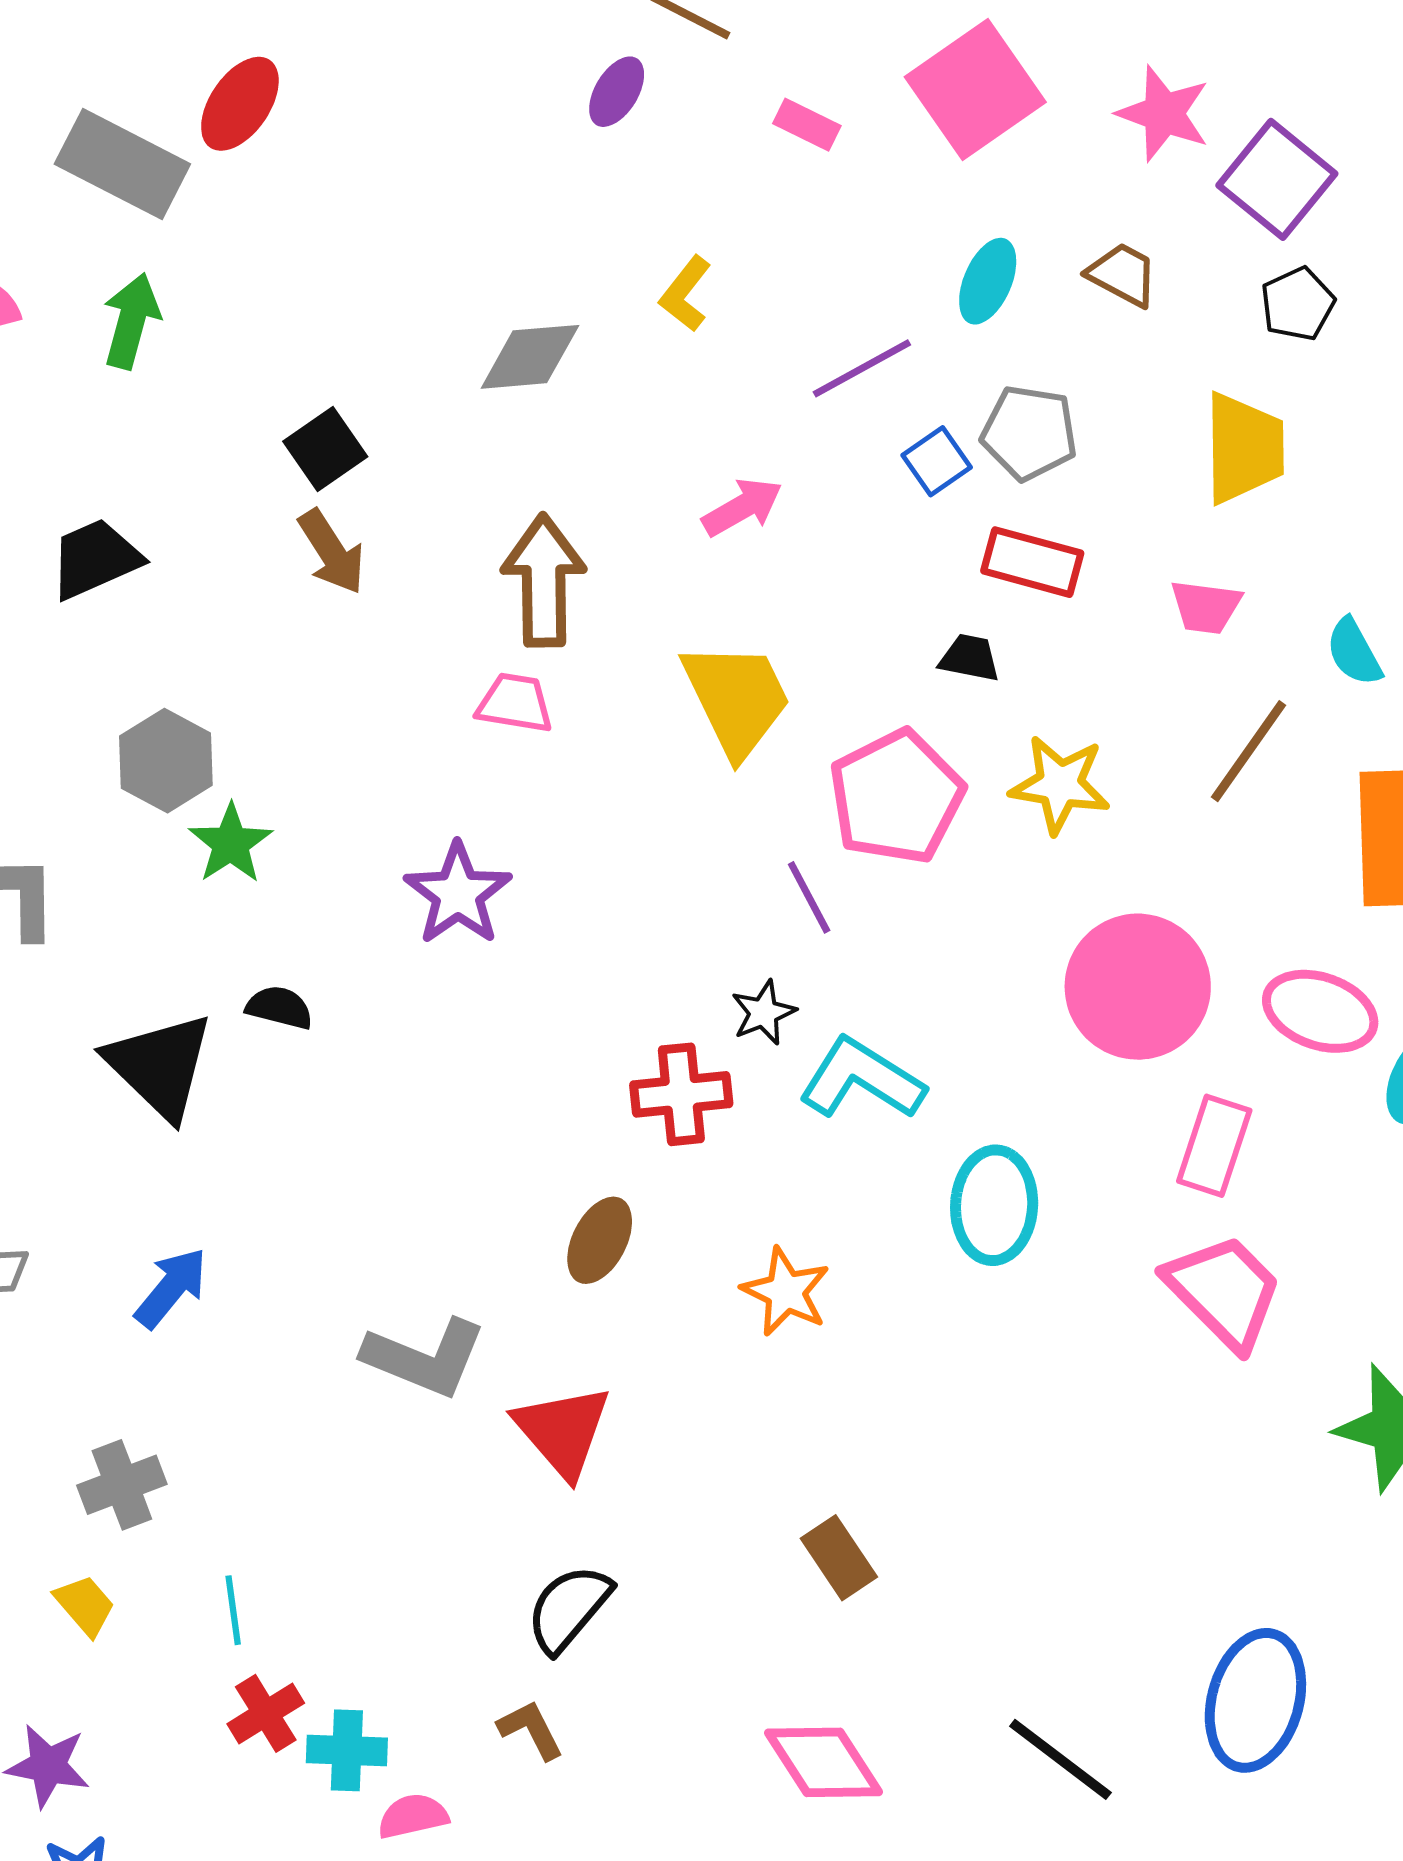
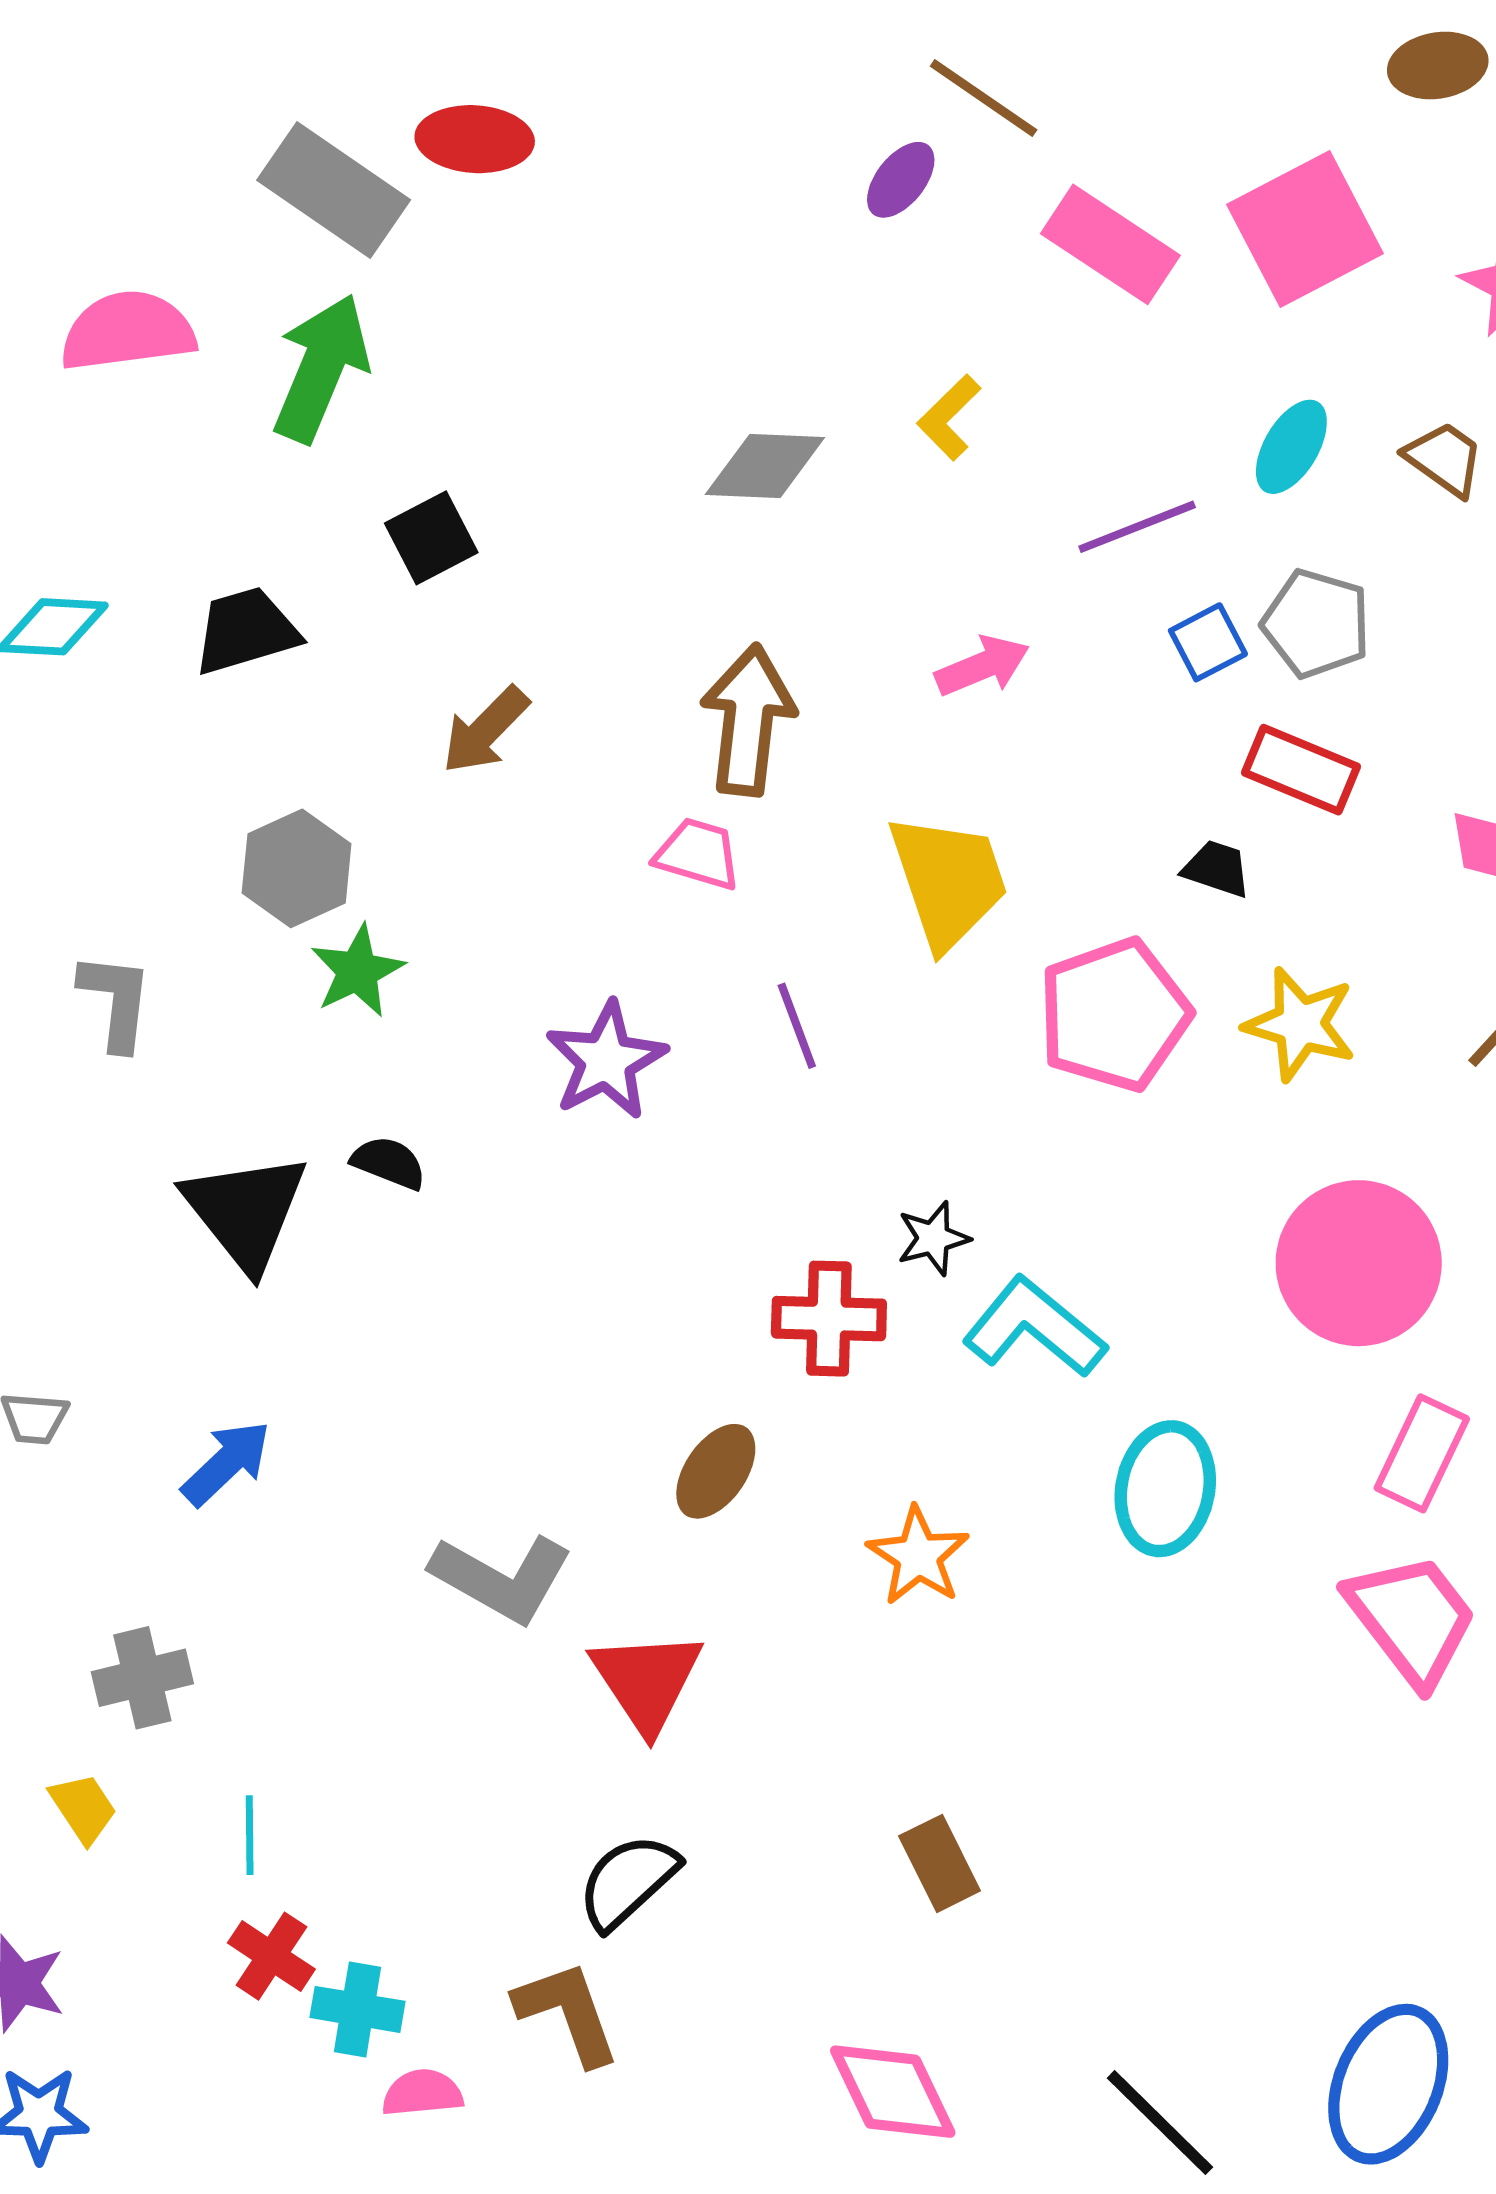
red ellipse: (240, 104) -> (475, 139), turned 52
pink rectangle: (807, 125) -> (1110, 244), size x1.8
green arrow: (131, 321) -> (321, 368), size x1.4
black square: (325, 449) -> (431, 538), moved
brown arrow: (332, 552) -> (485, 730), moved, turned 70
purple line: (809, 897) -> (797, 1026), moved
red cross: (266, 1713) -> (271, 1956), turned -32
brown L-shape: (531, 1730) -> (568, 2013), size x1.5

